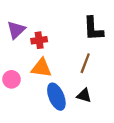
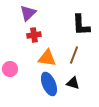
purple triangle: (16, 30) -> (28, 13), moved
orange triangle: (41, 68) -> (47, 58), moved

